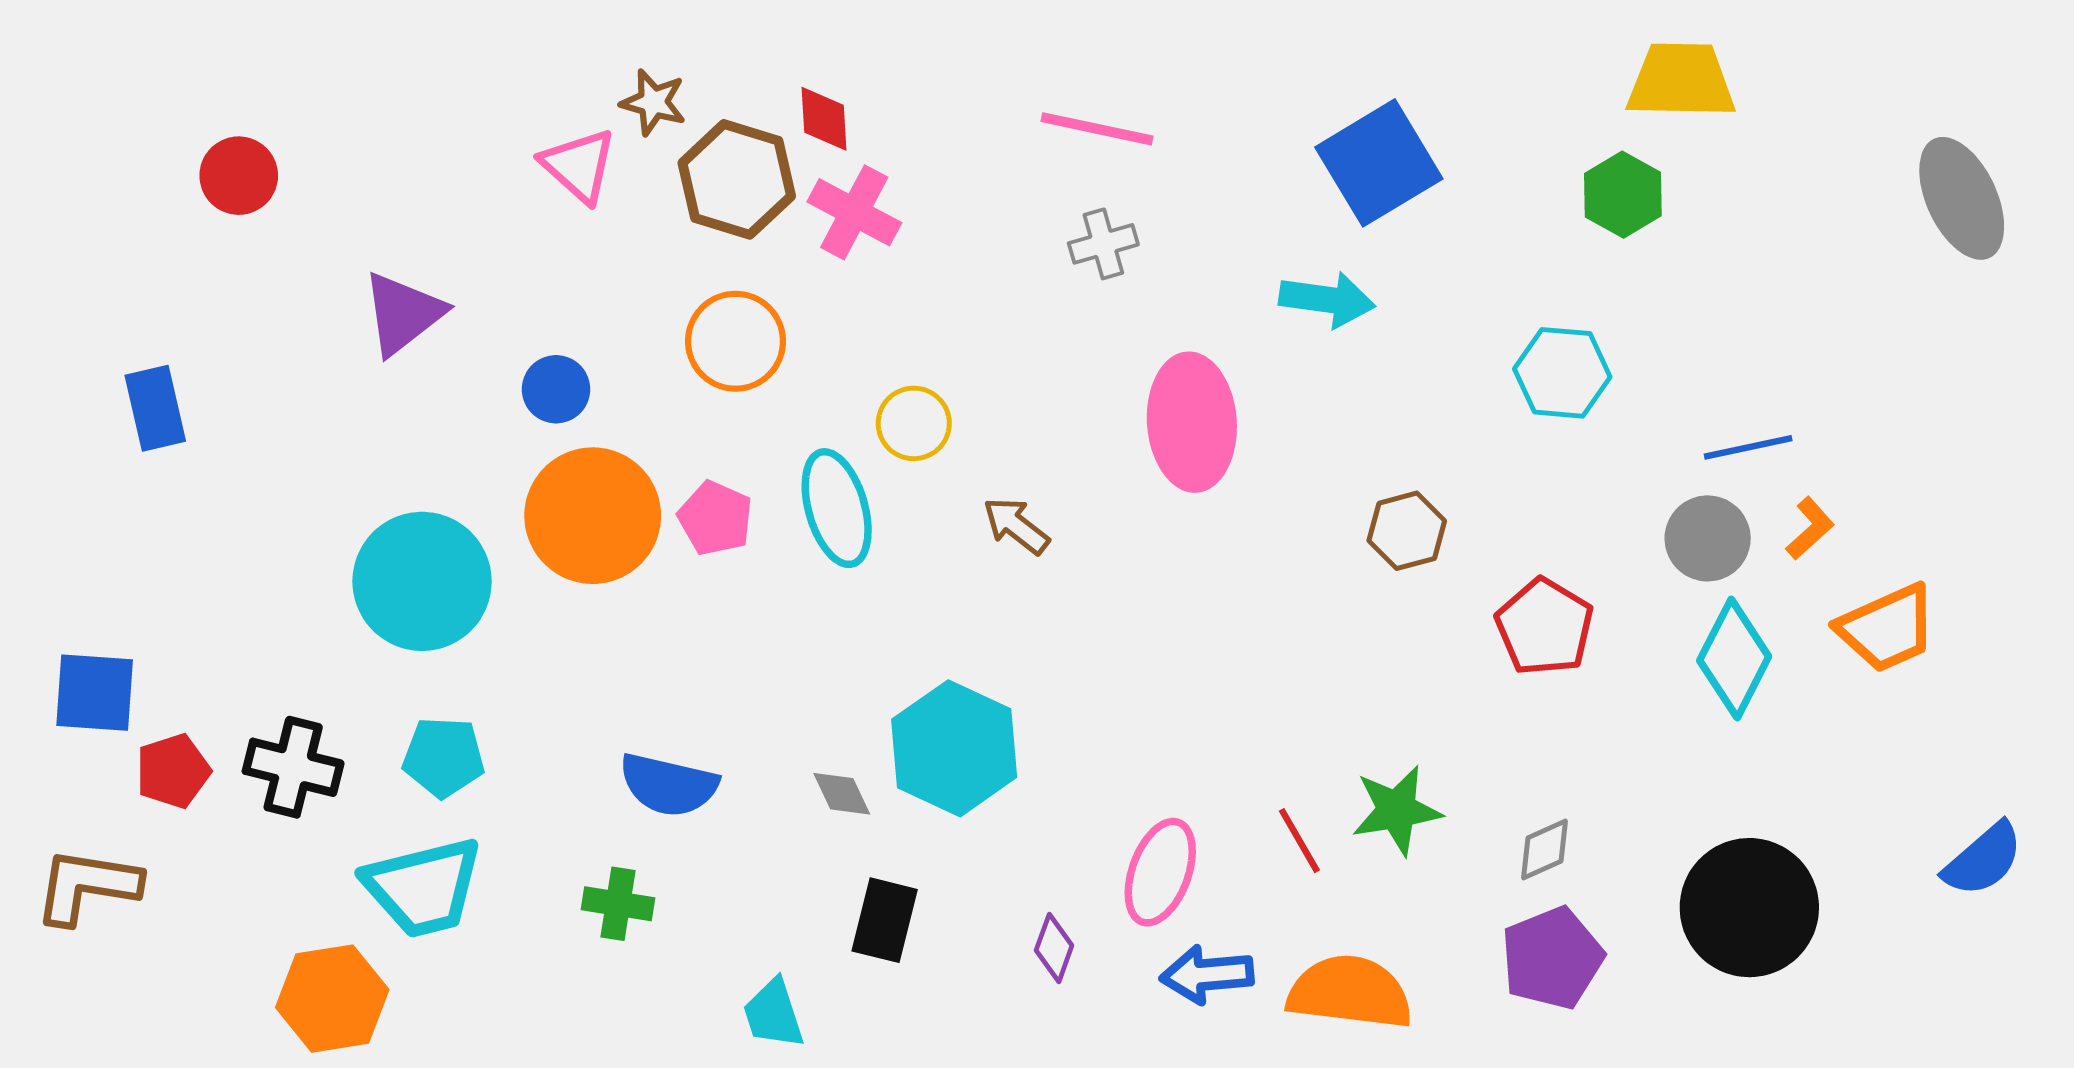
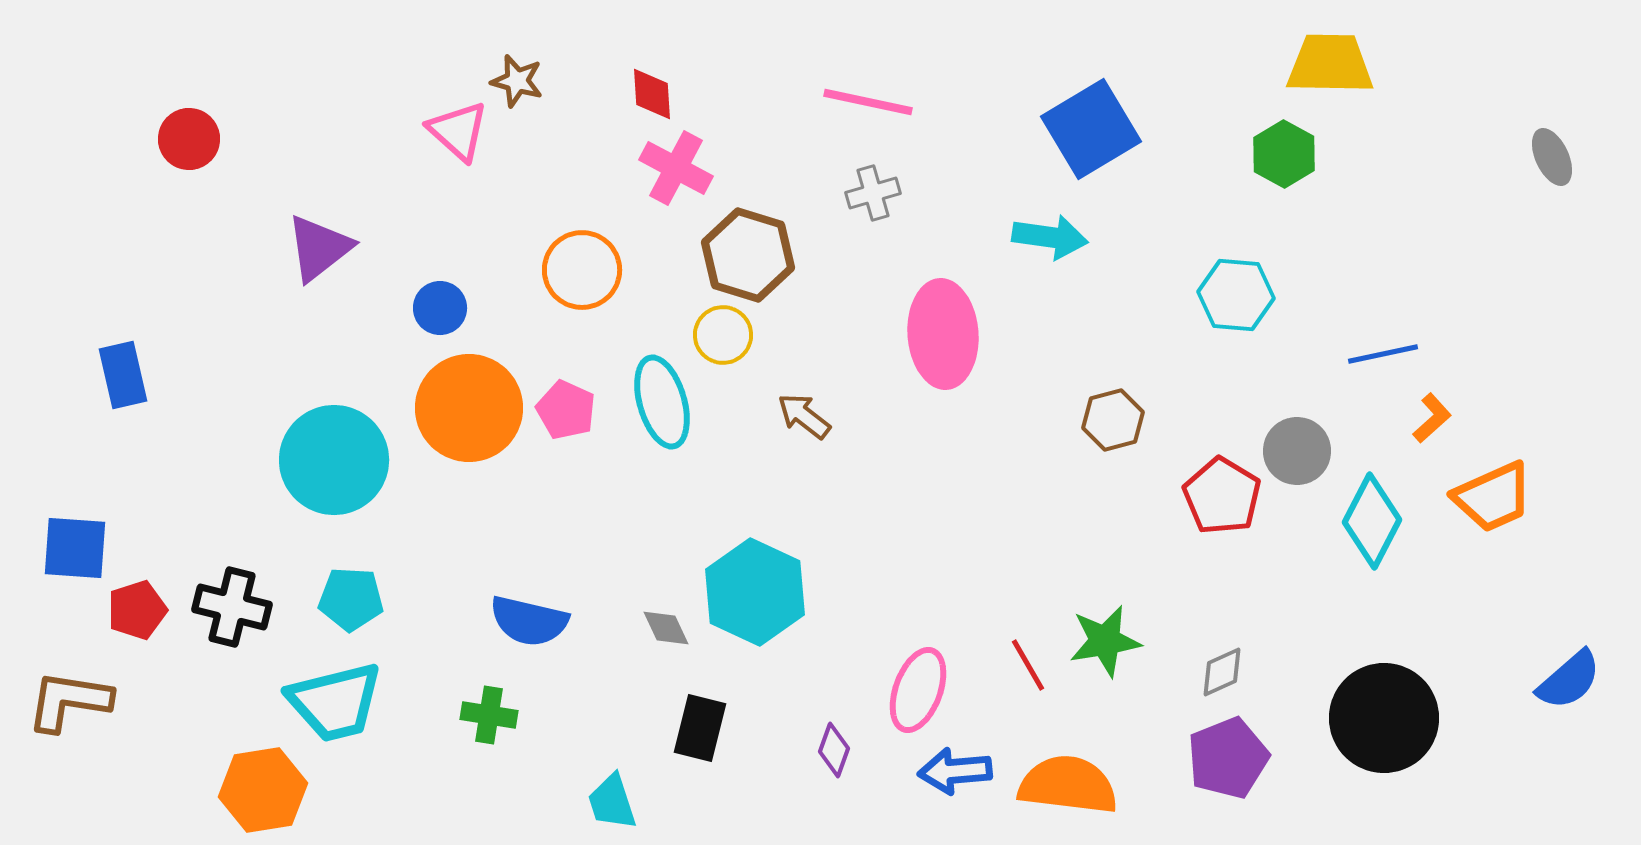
brown hexagon: (737, 179) -> (748, 255), moved
gray ellipse: (1962, 198) -> (1552, 157), size x0.6
blue rectangle: (155, 408) -> (123, 375), moved
gray circle: (1708, 538) -> (1297, 451), moved

